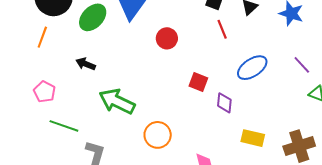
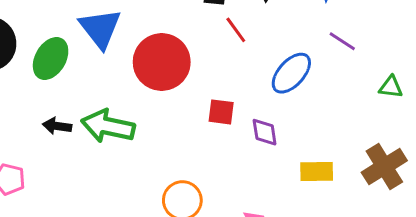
red circle: (167, 38) -> (162, 62), size x1.8
purple line: (302, 65) -> (342, 41), moved
green arrow: (117, 101) -> (108, 126), moved

